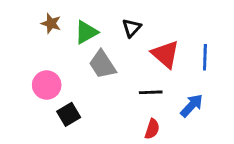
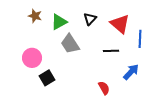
red triangle: (165, 54) -> (120, 24), moved
black line: (151, 92) -> (111, 51), moved
red semicircle: (152, 129) -> (104, 88), turned -48

